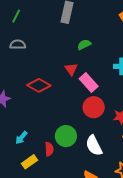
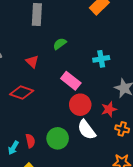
red triangle: (71, 69) -> (32, 61), moved
white semicircle: (94, 146) -> (87, 130), moved
red semicircle: (49, 149) -> (30, 141), moved

